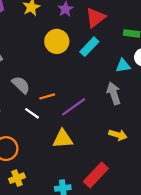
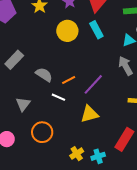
cyan rectangle: (89, 47) -> (96, 30), turned -60
yellow cross: (17, 178) -> (77, 154), moved

